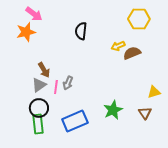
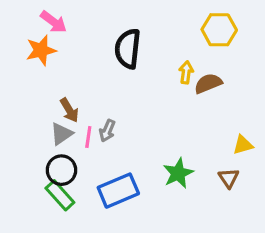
black semicircle: (81, 31) -> (128, 49), size x1.4
yellow arrow: (118, 46) -> (186, 72), turned 120
green rectangle: (38, 124) -> (60, 195), turned -36

